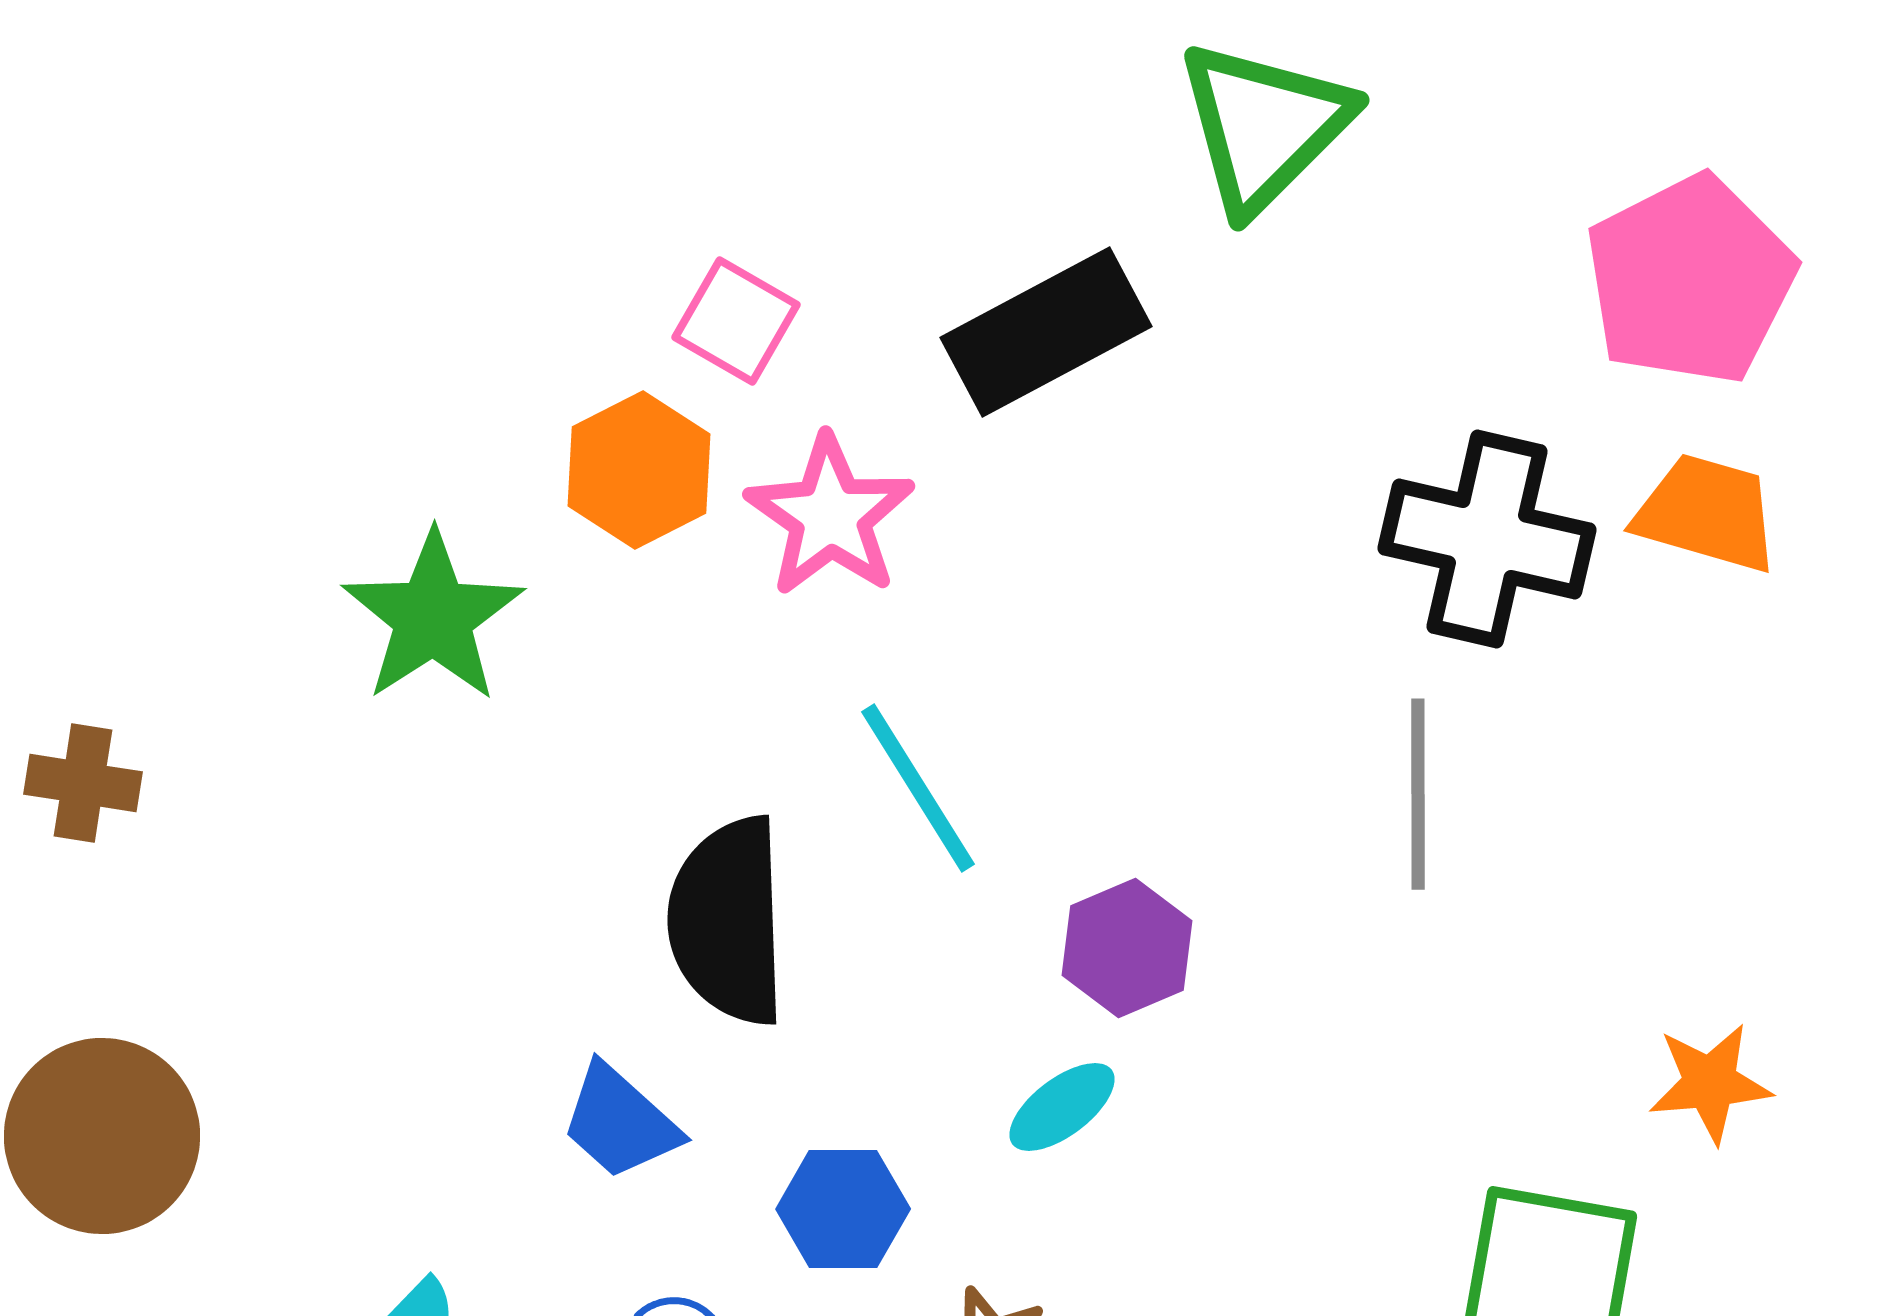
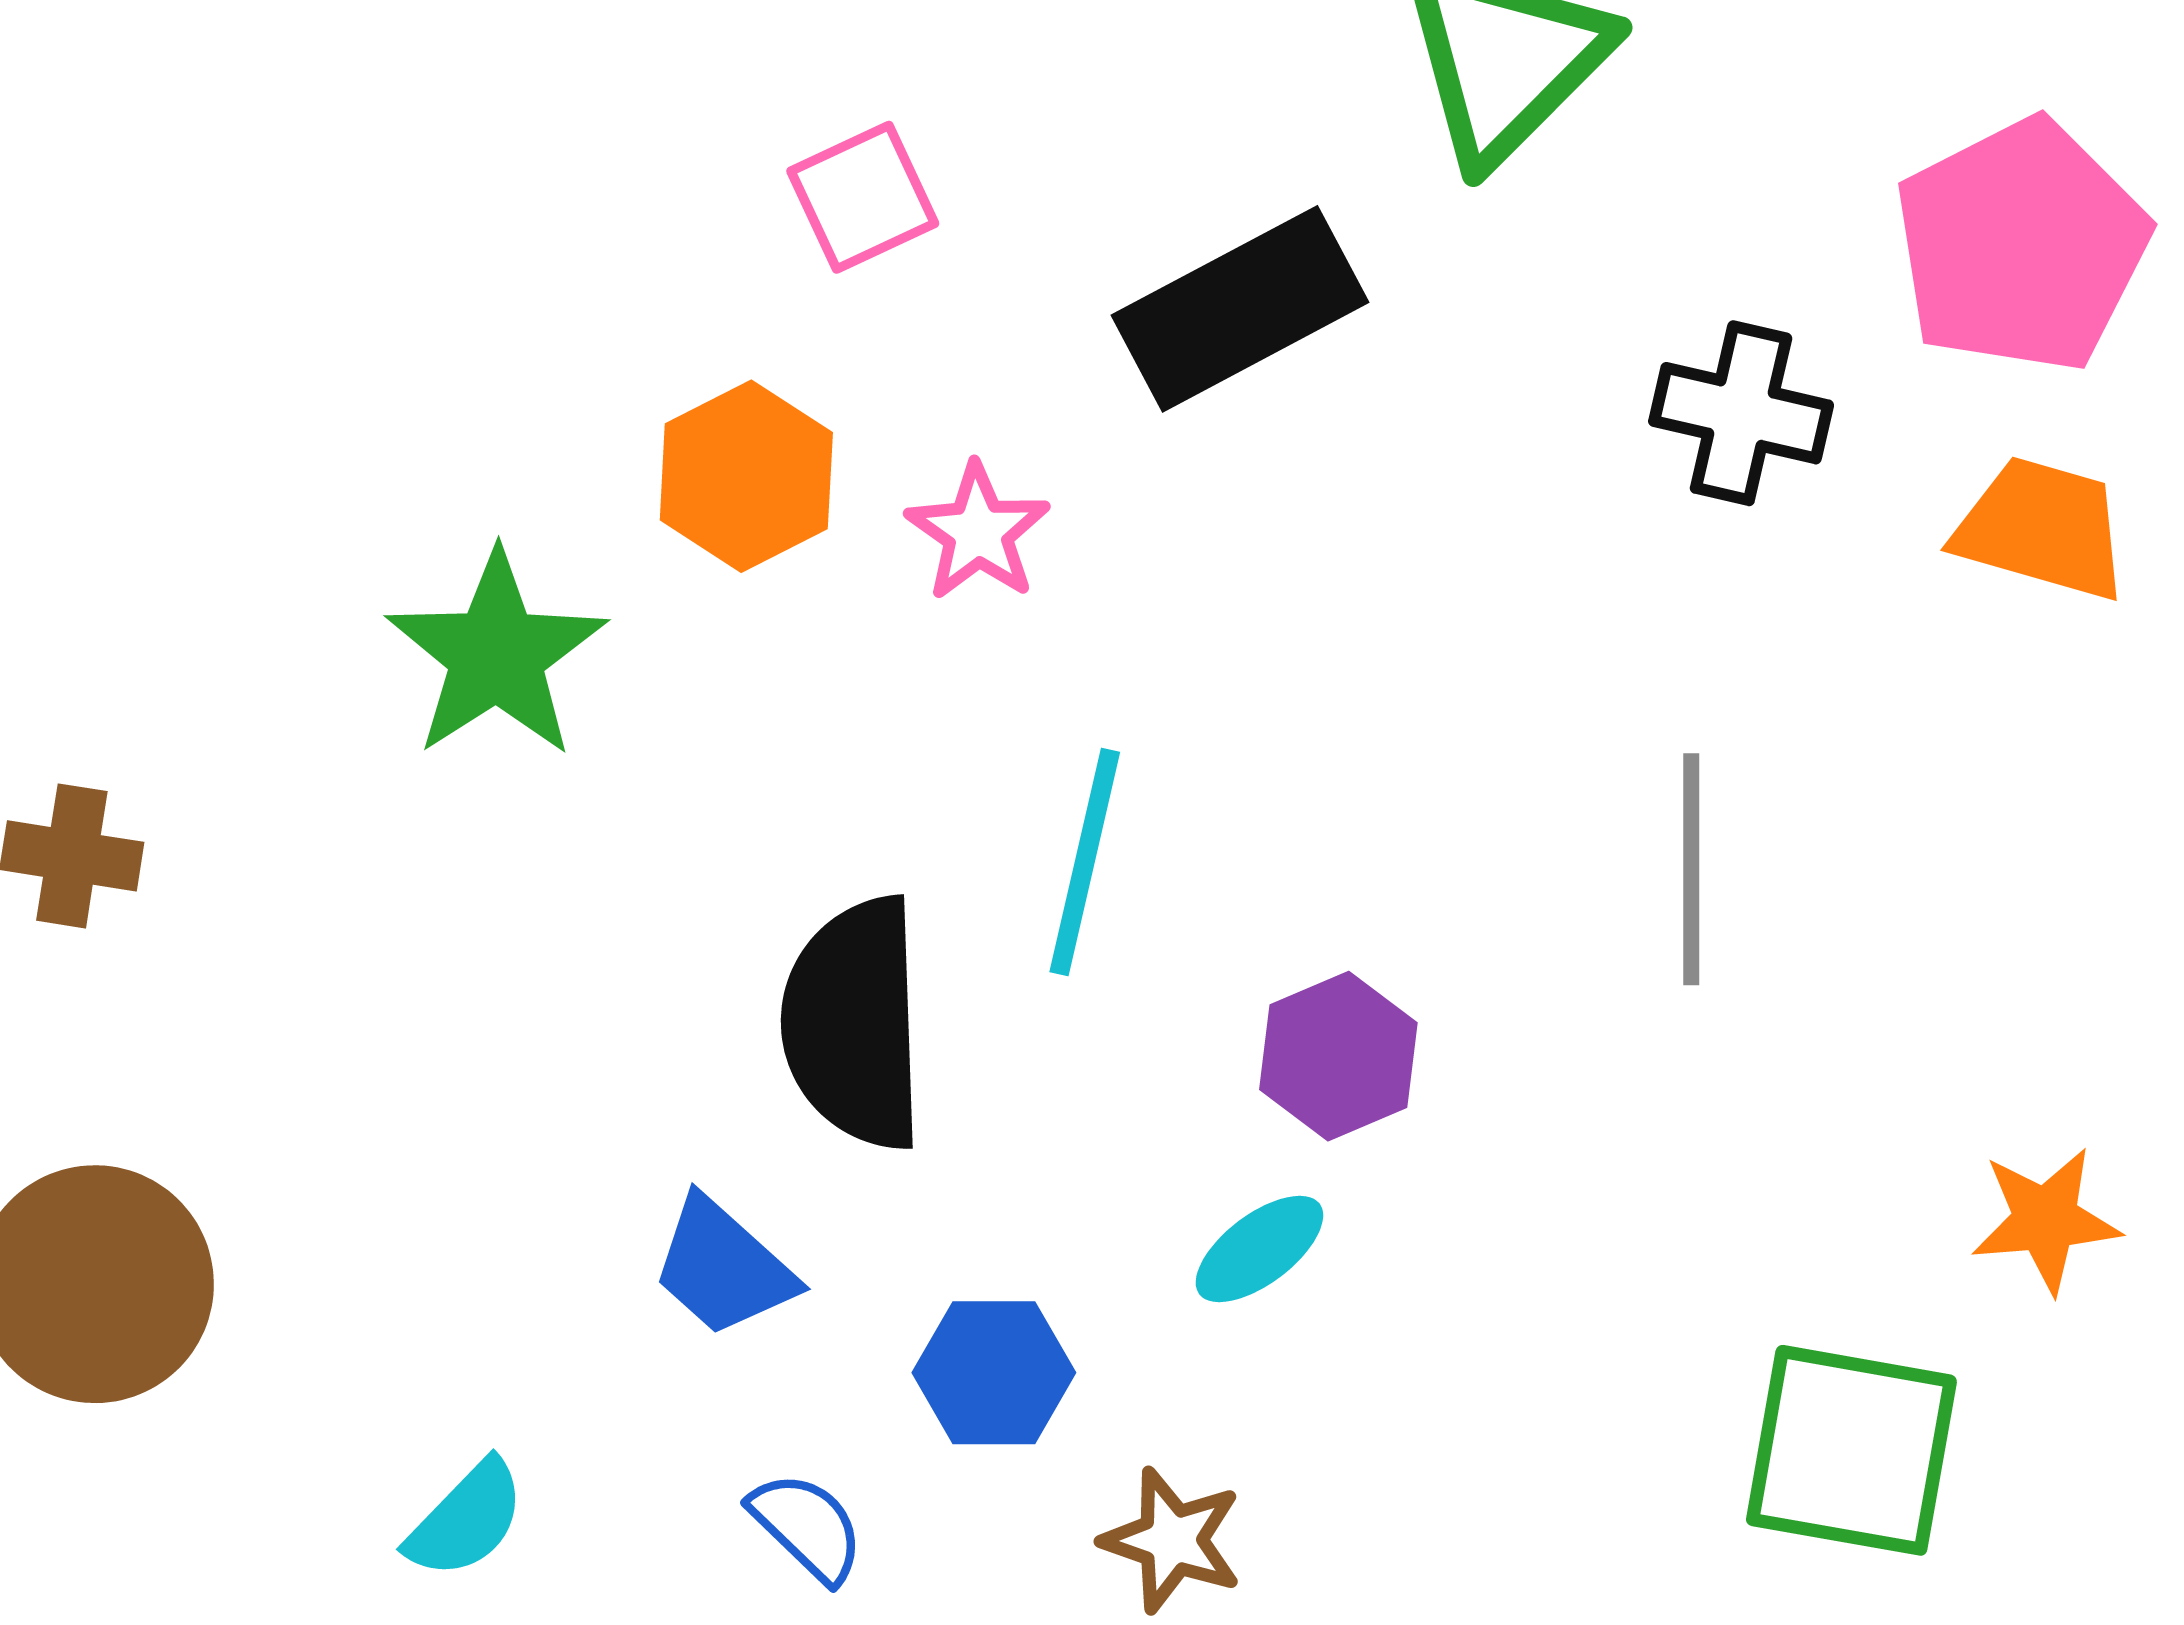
pink square: (736, 321) -> (863, 197), moved, turned 35
pink star: (830, 516) -> (978, 532), size x0.7
black cross: (1487, 539) -> (1741, 413), moved, size x0.7
cyan line: (918, 788) -> (1085, 862), turned 45

